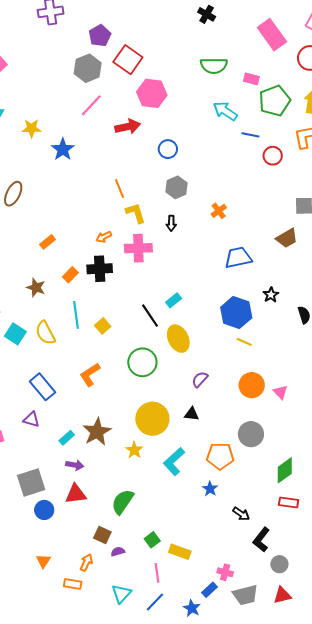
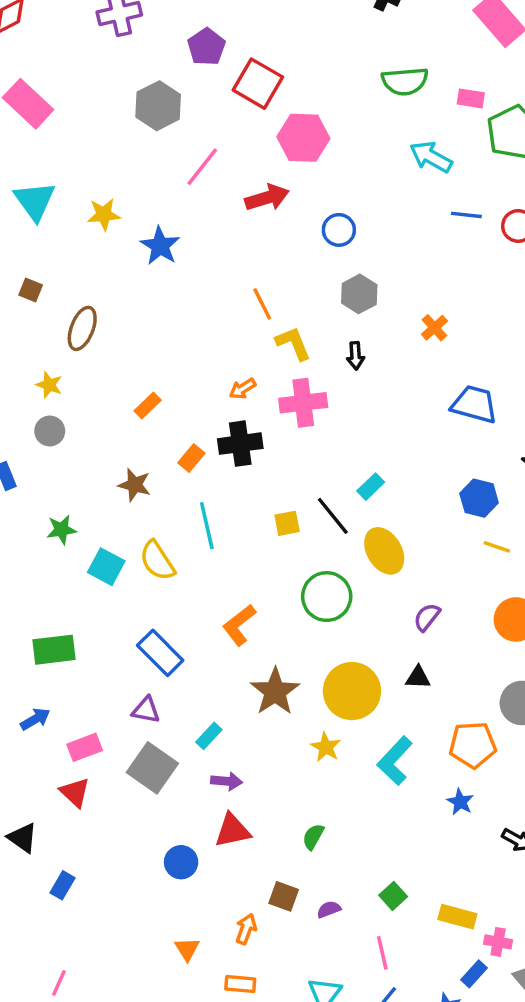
gray hexagon: (88, 68) -> (158, 106), moved
blue line: (250, 135) -> (466, 215), moved
blue trapezoid: (238, 258) -> (474, 404), turned 32
blue hexagon: (236, 313) -> (479, 498), size x0.7
yellow square: (103, 326) -> (287, 523), moved, turned 35
brown star: (97, 432) -> (275, 692), moved
gray square: (31, 482) -> (152, 768), moved, turned -32
green semicircle: (123, 502) -> (313, 837), size x0.6
green square: (152, 540) -> (393, 896), moved
purple semicircle: (118, 552) -> (329, 909), moved
yellow rectangle: (180, 552) -> (457, 917), moved
orange arrow: (86, 562) -> (246, 929), moved

